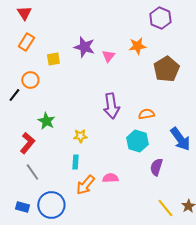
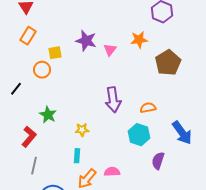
orange circle: (30, 80) -> (42, 70), moved
gray line: (32, 172) -> (34, 166), turned 48

